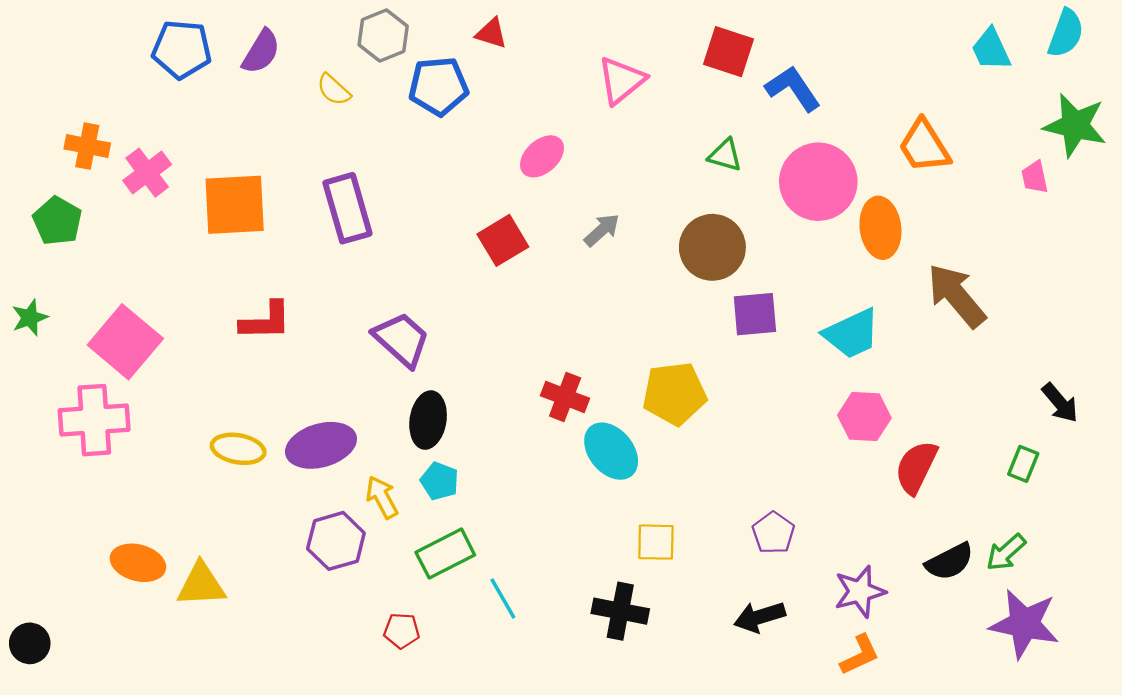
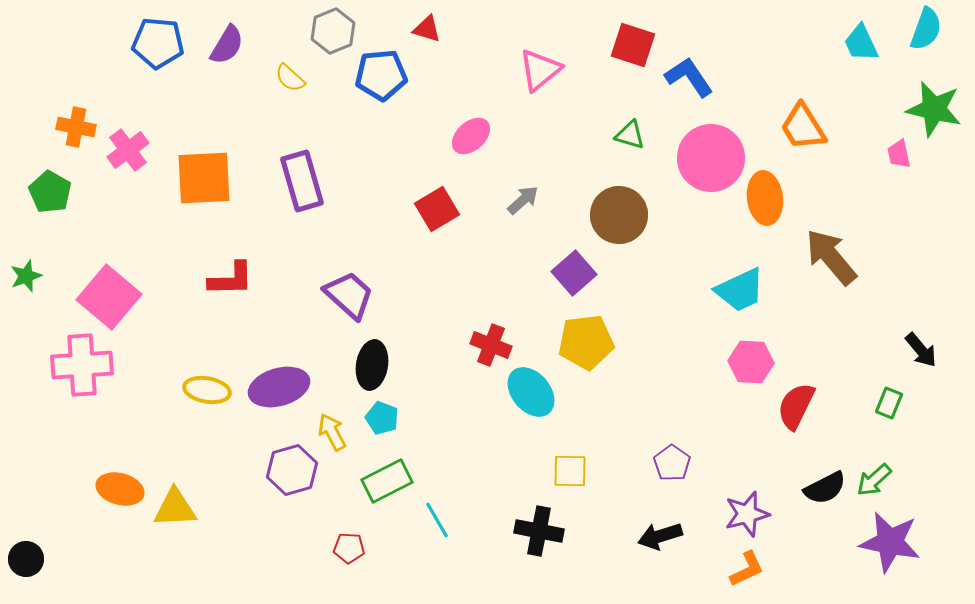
purple square: (755, 314) -> (574, 273), moved, turned -36

